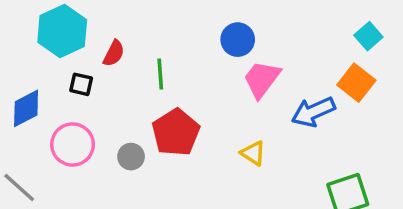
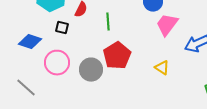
blue diamond: (26, 108) -> (30, 42), turned 45
gray circle: (131, 157) -> (91, 70), size x1.5

